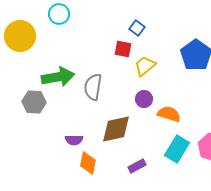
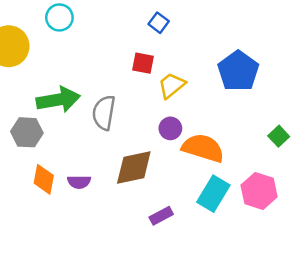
blue square: (137, 28) -> (159, 23), moved
orange semicircle: (169, 114) -> (203, 148), size x1.4
orange diamond: (88, 163) -> (44, 179), moved

